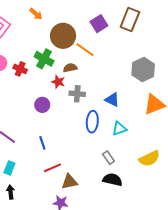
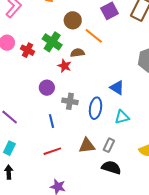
brown circle: (63, 36) -> (73, 20), size x0.7
gray cross: (77, 94) -> (70, 101), moved
blue line: (42, 143) -> (51, 121), moved
gray rectangle: (108, 158) -> (109, 145), turned 56
brown triangle: (70, 182) -> (87, 146), moved

